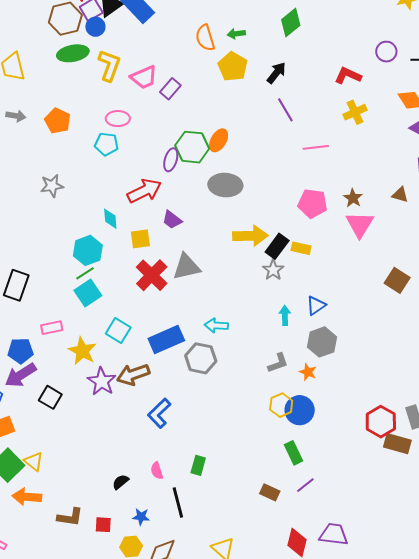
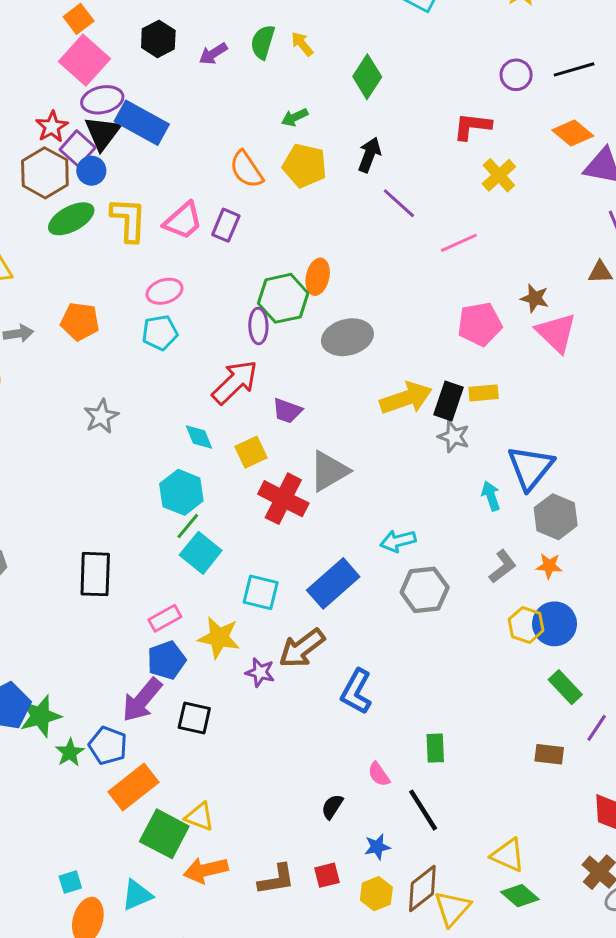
orange semicircle: (205, 38) -> (246, 169), moved
blue triangle: (316, 305) -> (530, 468), size x1.6
blue pentagon: (21, 351) -> (166, 660), moved
gray hexagon: (201, 358) -> (425, 590), moved
purple star: (102, 381) -> (260, 672), size x0.7

